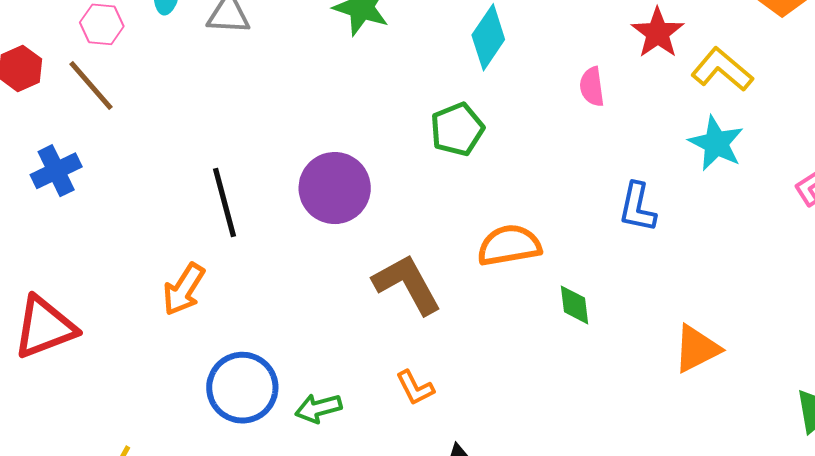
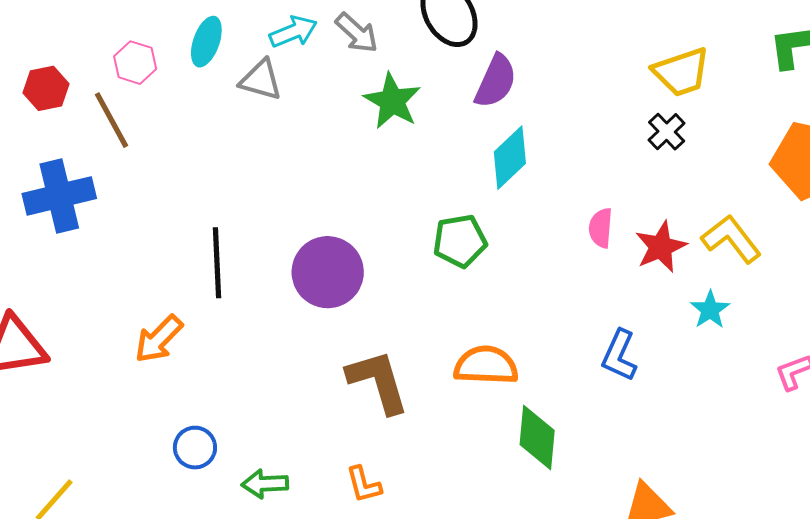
red star: (658, 33) -> (661, 247), moved
cyan star: (716, 143) -> (710, 310), size x0.7
blue cross: (56, 171) -> (59, 196), size x1.4
green diamond: (575, 305) -> (537, 437), size x1.5
blue circle: (242, 388) -> (195, 448), size x0.6

